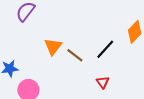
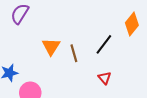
brown line: (75, 55) -> (74, 53), turned 42

